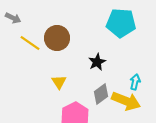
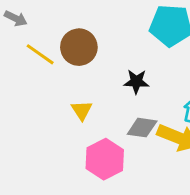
black star: (97, 62) -> (136, 82), turned 30
gray diamond: (101, 94) -> (142, 128), turned 45

